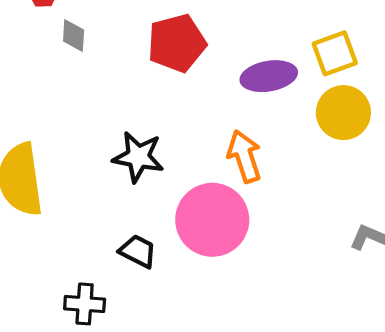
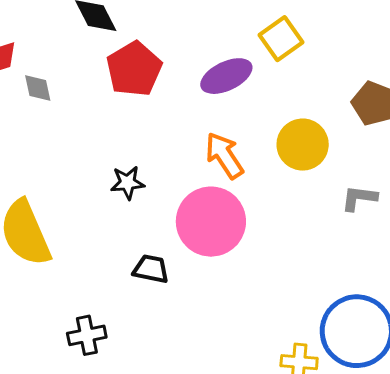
yellow circle: (343, 113) -> (303, 145), moved
black star: (138, 157) -> (127, 183), size x0.7
black cross: (85, 304) -> (87, 335), moved

